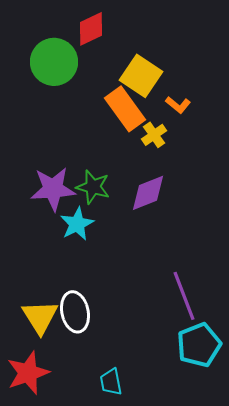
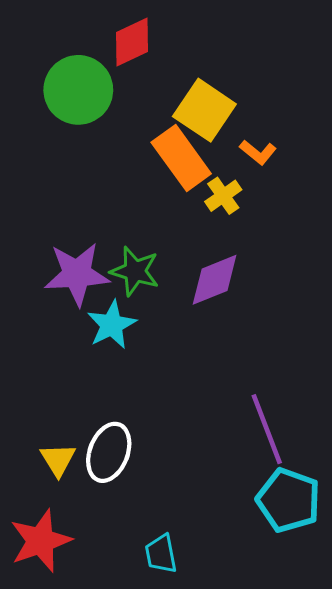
white ellipse: (75, 312) -> (109, 452), turned 33
yellow triangle: (40, 317) -> (58, 460), size x0.7
cyan pentagon: (199, 345) -> (289, 500), turned -30

